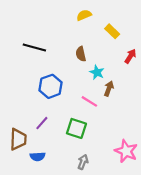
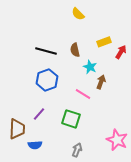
yellow semicircle: (84, 15) -> (78, 14), turned -112
yellow rectangle: (112, 31) -> (104, 42), moved, turned -64
black line: (34, 48) -> (46, 51), moved

